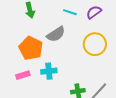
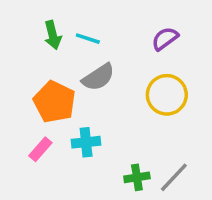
cyan line: (70, 12) -> (88, 39), moved
pink rectangle: (23, 75) -> (40, 149), turned -32

